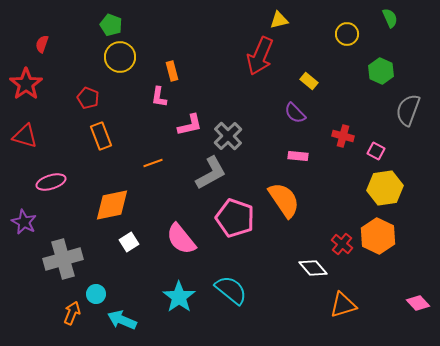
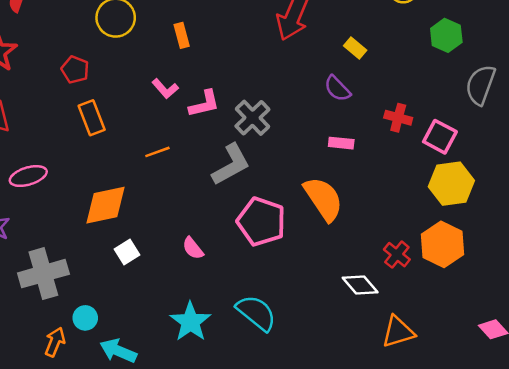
pink L-shape: (159, 97) -> (165, 89), moved, turned -50
pink square: (376, 151) -> (440, 137), size x1.5
pink semicircle: (181, 239) -> (193, 248), size x0.6

